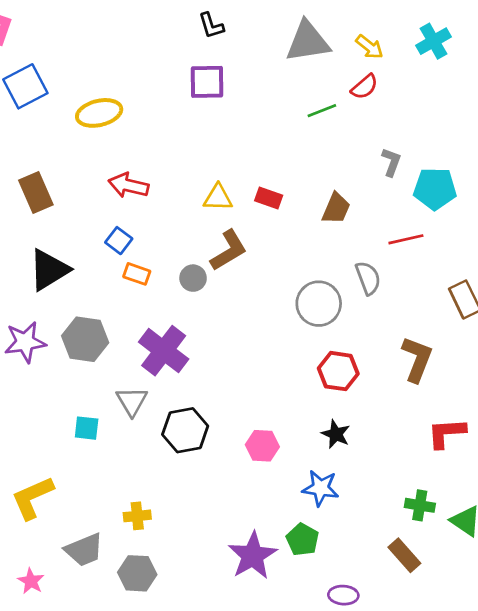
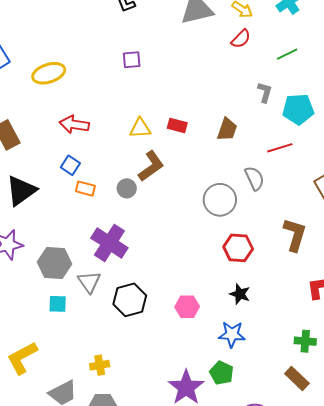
purple square: (207, 82) -> (132, 60), moved, size x0.7
green line: (322, 111) -> (287, 54), moved
gray hexagon: (85, 339) -> (55, 263), moved

